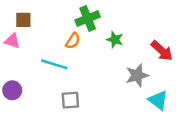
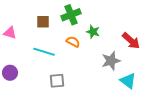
brown square: (23, 20) -> (43, 22), moved
orange semicircle: (73, 41) -> (73, 42), moved, turned -96

